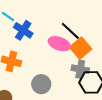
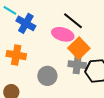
orange square: (81, 48) -> (79, 48), moved
gray cross: (80, 69) -> (77, 65), moved

